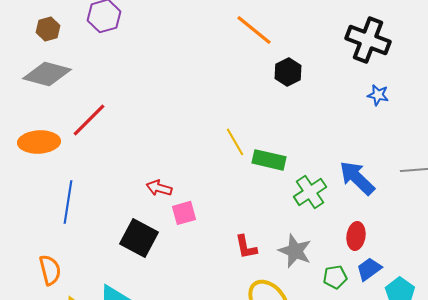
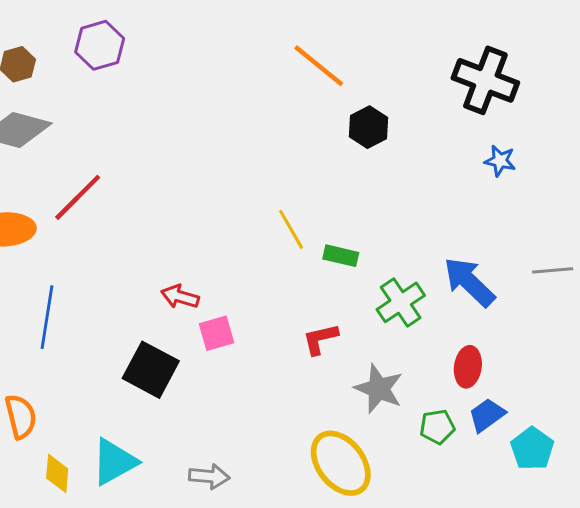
green rectangle: (269, 160) -> (341, 256), size x0.7
red L-shape: (246, 247) -> (320, 339), moved, turned 88

